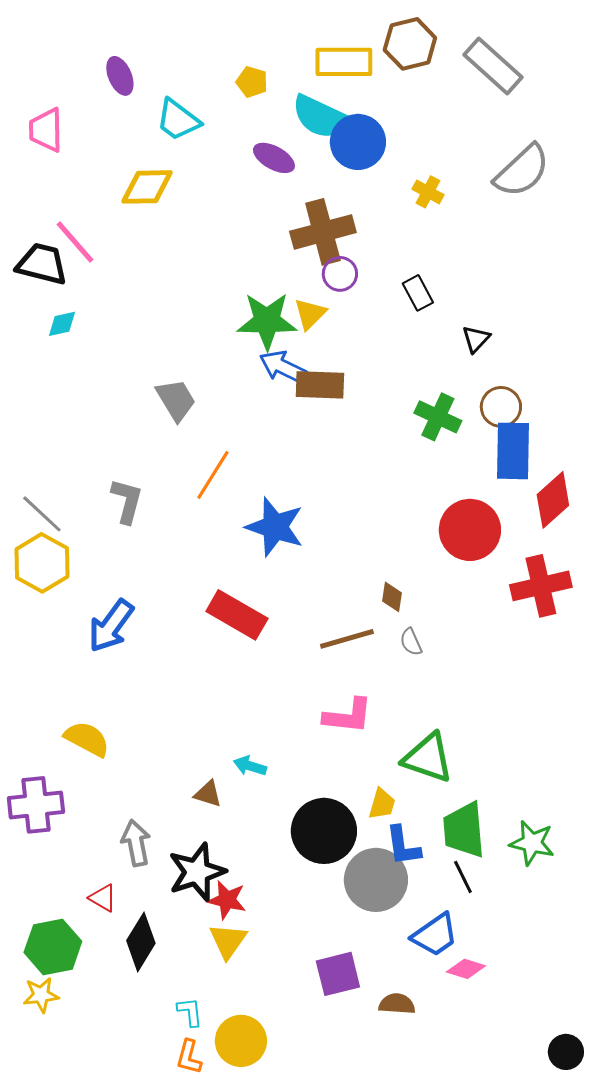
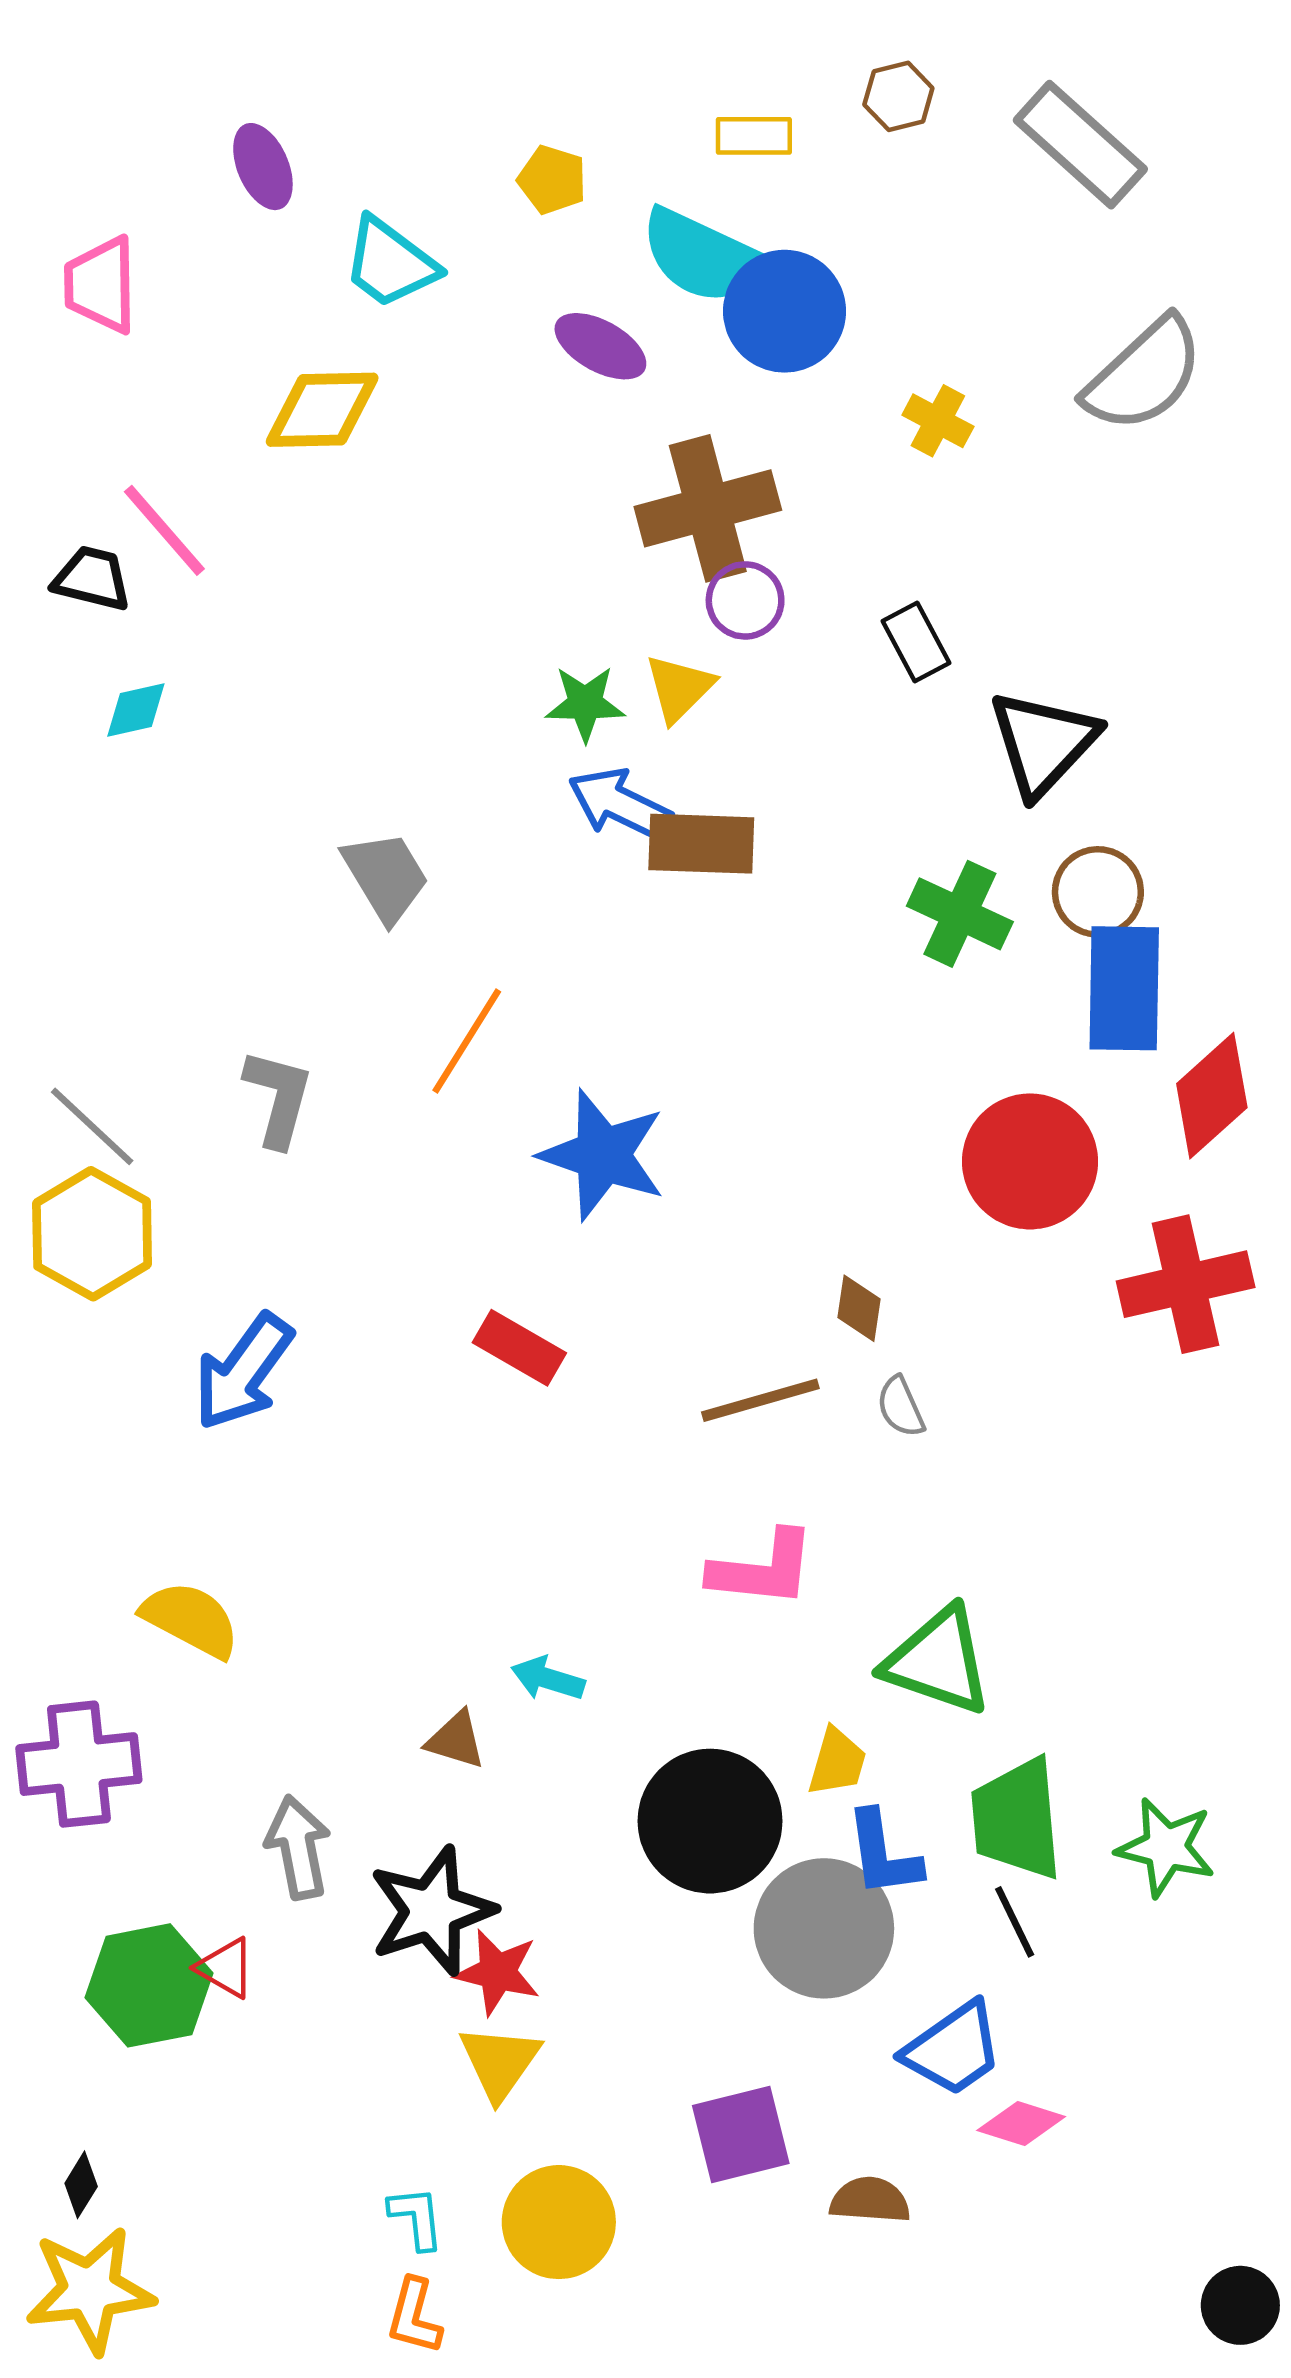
brown hexagon: (410, 44) -> (898, 96), size x0.6
yellow rectangle: (344, 62) -> (754, 136), size x0.6
black trapezoid: (42, 264) -> (92, 579), size x0.7
green star: (267, 321) -> (585, 703), size x0.6
black triangle: (476, 339) -> (1043, 743), size x1.8
red rectangle: (237, 615) -> (519, 1348), size x0.7
black diamond: (141, 942) -> (81, 2185), moved, size x0.5
green hexagon: (53, 947) -> (149, 1985), moved
yellow star: (41, 995) -> (90, 2290), moved, size x1.6
yellow circle: (241, 1041) -> (559, 2222), moved

